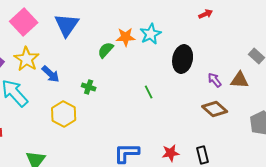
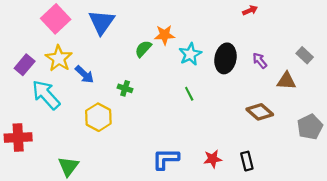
cyan star: (151, 34) -> (190, 54), moved
purple arrow: (215, 80) -> (260, 61), moved

